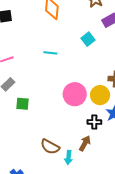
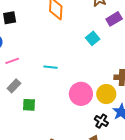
cyan line: (50, 53) -> (51, 67), moved
black cross: (94, 122) -> (101, 121), turned 32

